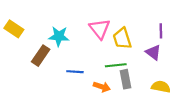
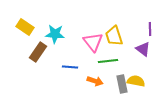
yellow rectangle: (14, 29) -> (25, 27), moved
pink triangle: (100, 29) -> (93, 42), moved
gray rectangle: (125, 79) -> (122, 84), moved
yellow semicircle: (161, 87) -> (136, 81), moved

